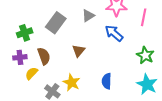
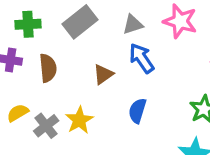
blue arrow: (114, 33) -> (142, 58), moved
yellow semicircle: (31, 73) -> (18, 113), moved
blue semicircle: (107, 81) -> (137, 111), moved

